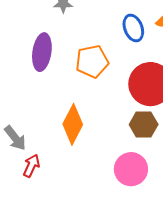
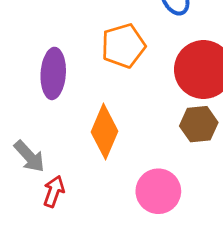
purple ellipse: (42, 52) -> (53, 73), moved
pink circle: (131, 169) -> (158, 191), moved

